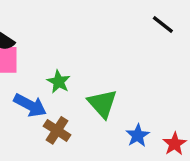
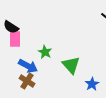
brown cross: (57, 130) -> (27, 81), moved

